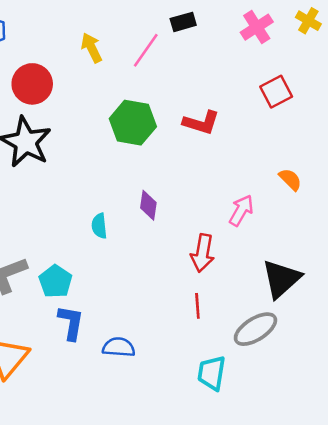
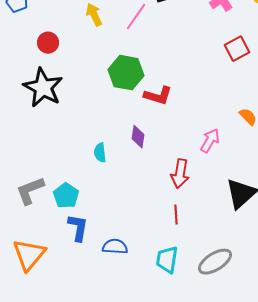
red circle: (32, 84) -> (48, 43), size x0.7
red L-shape: (201, 123) -> (158, 96), moved
gray ellipse: (255, 329) -> (215, 262), moved
cyan trapezoid: (212, 373) -> (167, 260), moved

